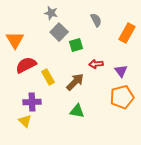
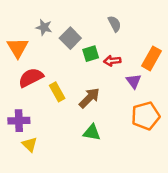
gray star: (51, 13) -> (44, 27), moved
orange rectangle: (127, 33) -> (152, 58), moved
red arrow: (96, 64) -> (112, 61), moved
purple triangle: (121, 71) -> (134, 81), moved
purple cross: (32, 102) -> (19, 121), moved

